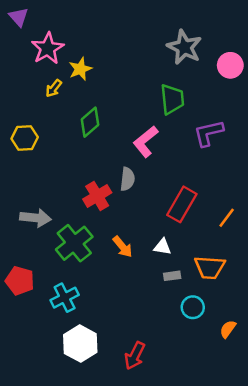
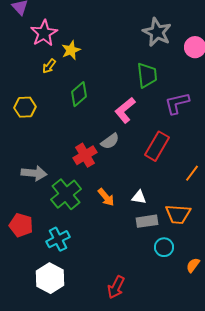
gray semicircle: (127, 179) -> (110, 141), turned 48
red rectangle: (182, 204) -> (157, 146), moved
gray rectangle: (172, 276) -> (147, 221), size x1.5
white hexagon: (80, 344) -> (50, 278), moved

